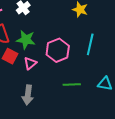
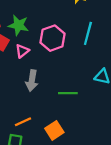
green line: (72, 85) -> (68, 93), moved
gray arrow: (28, 95) -> (32, 81), moved

